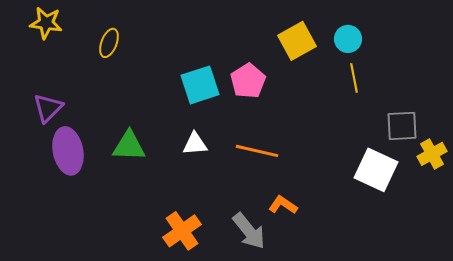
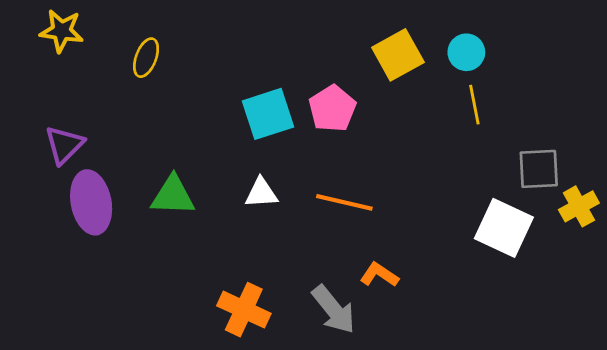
orange cross: (182, 231) -> (244, 310), turned -30

